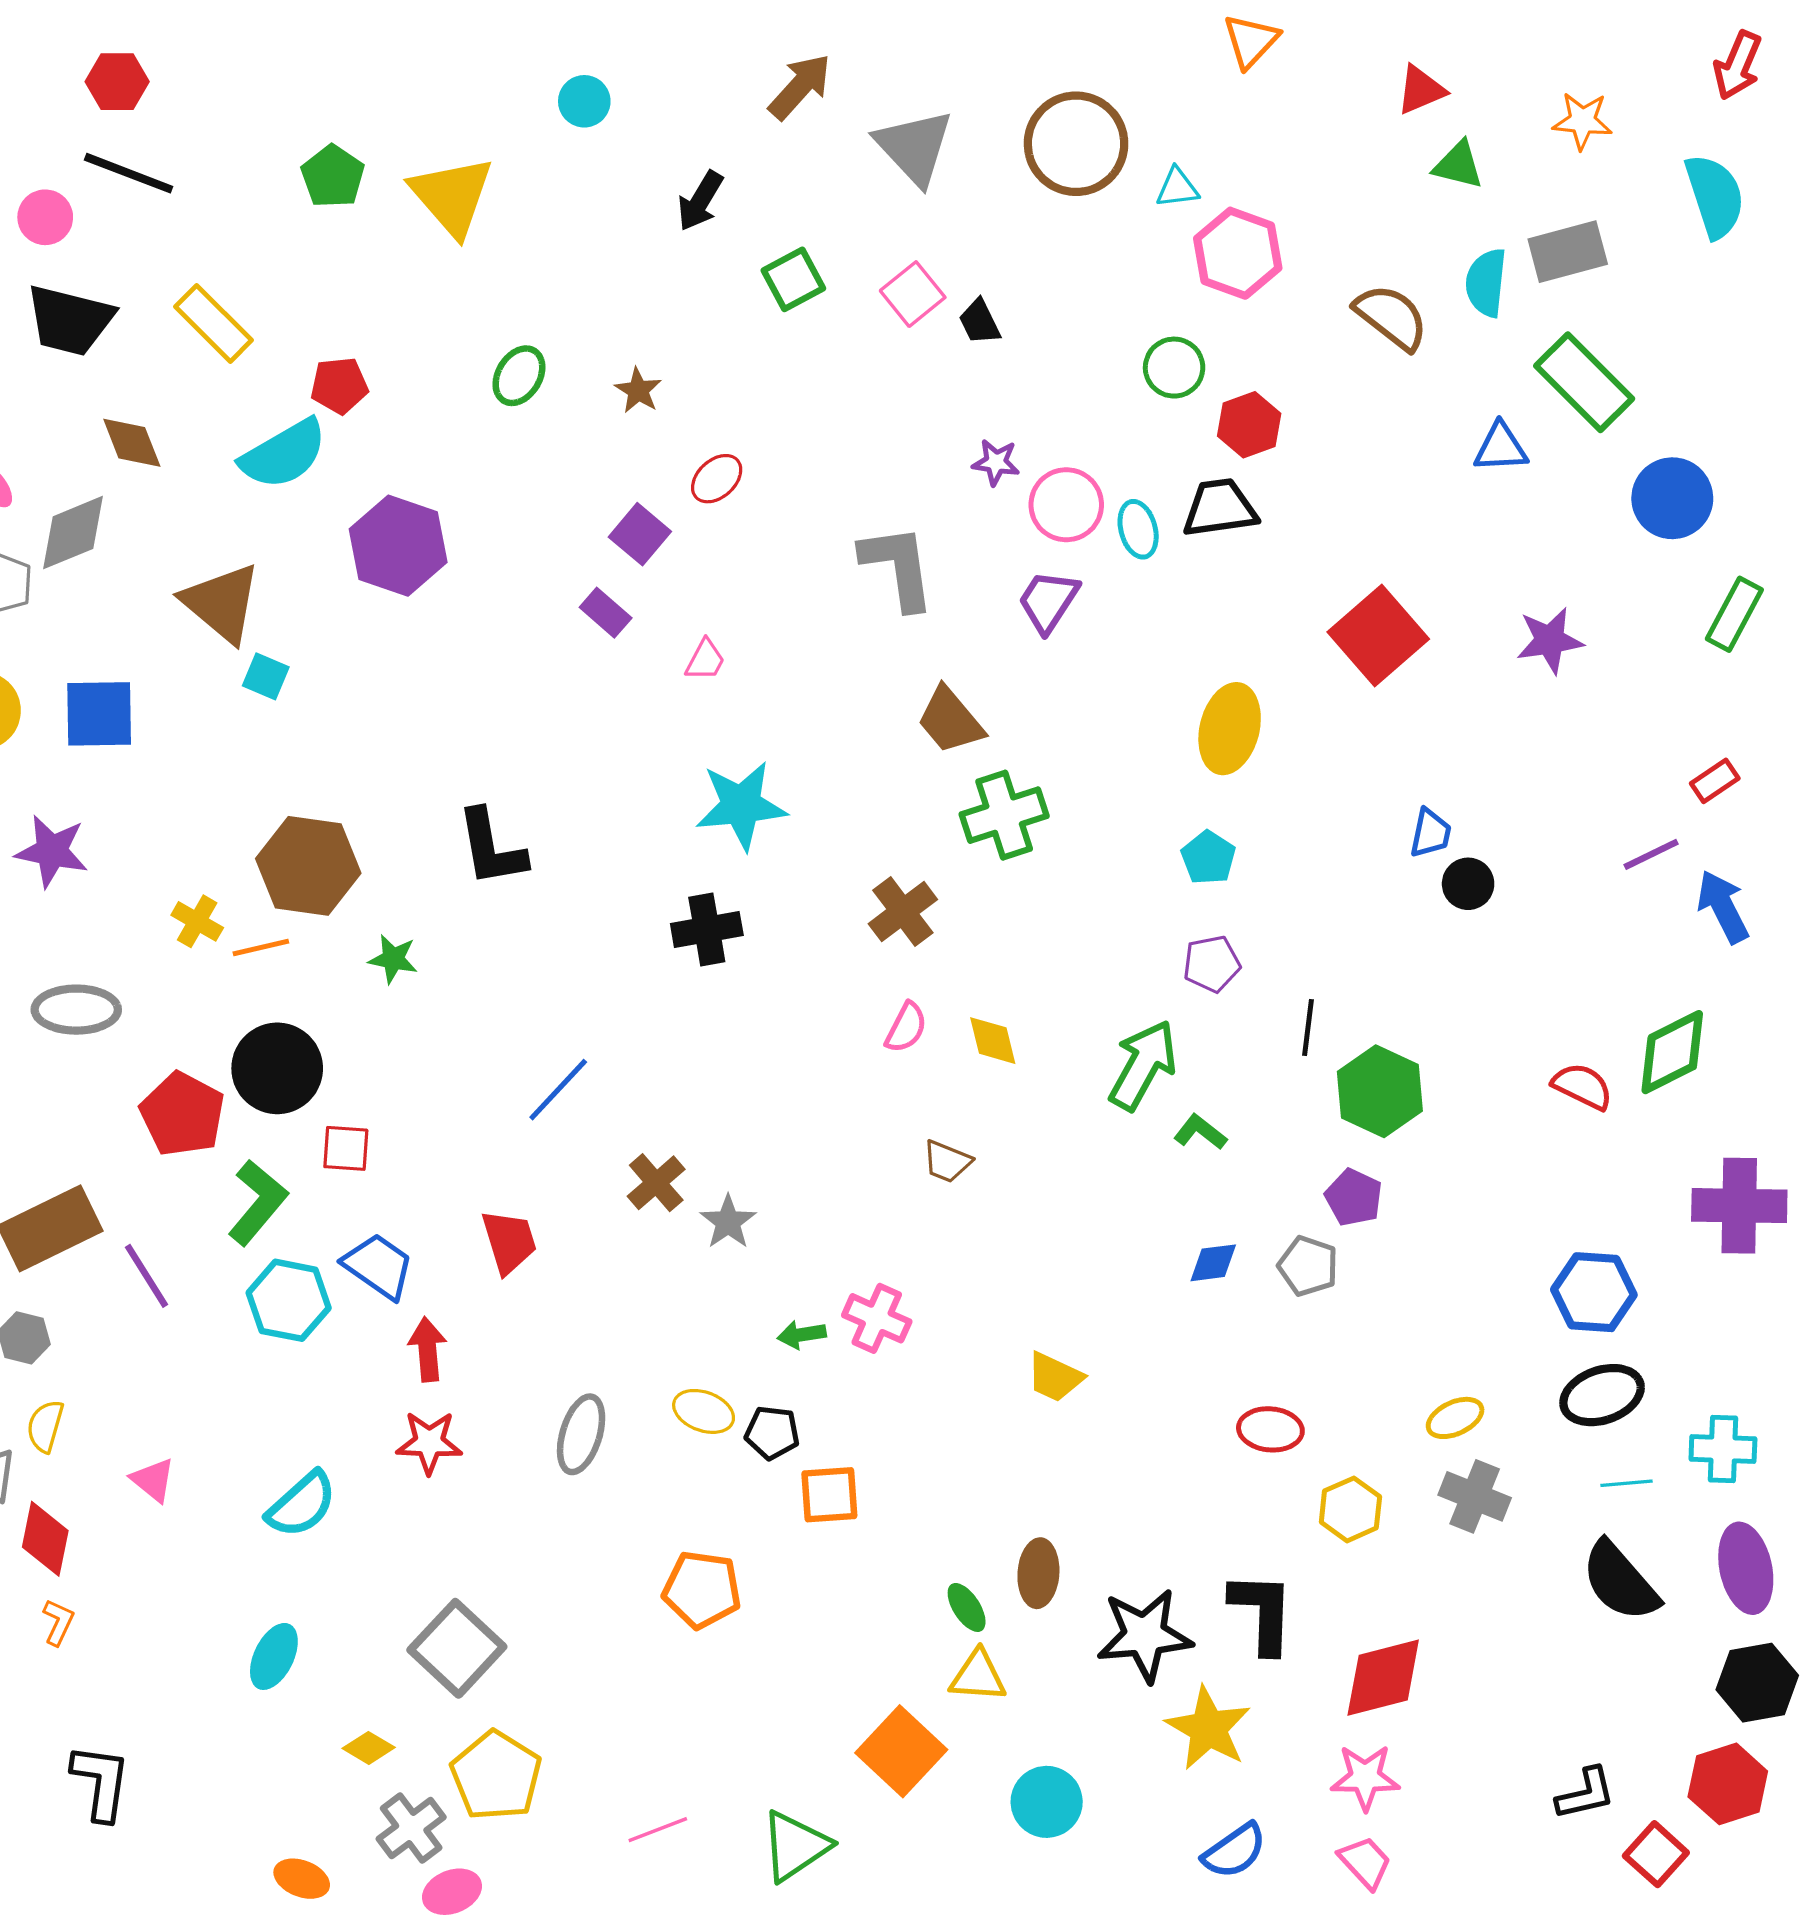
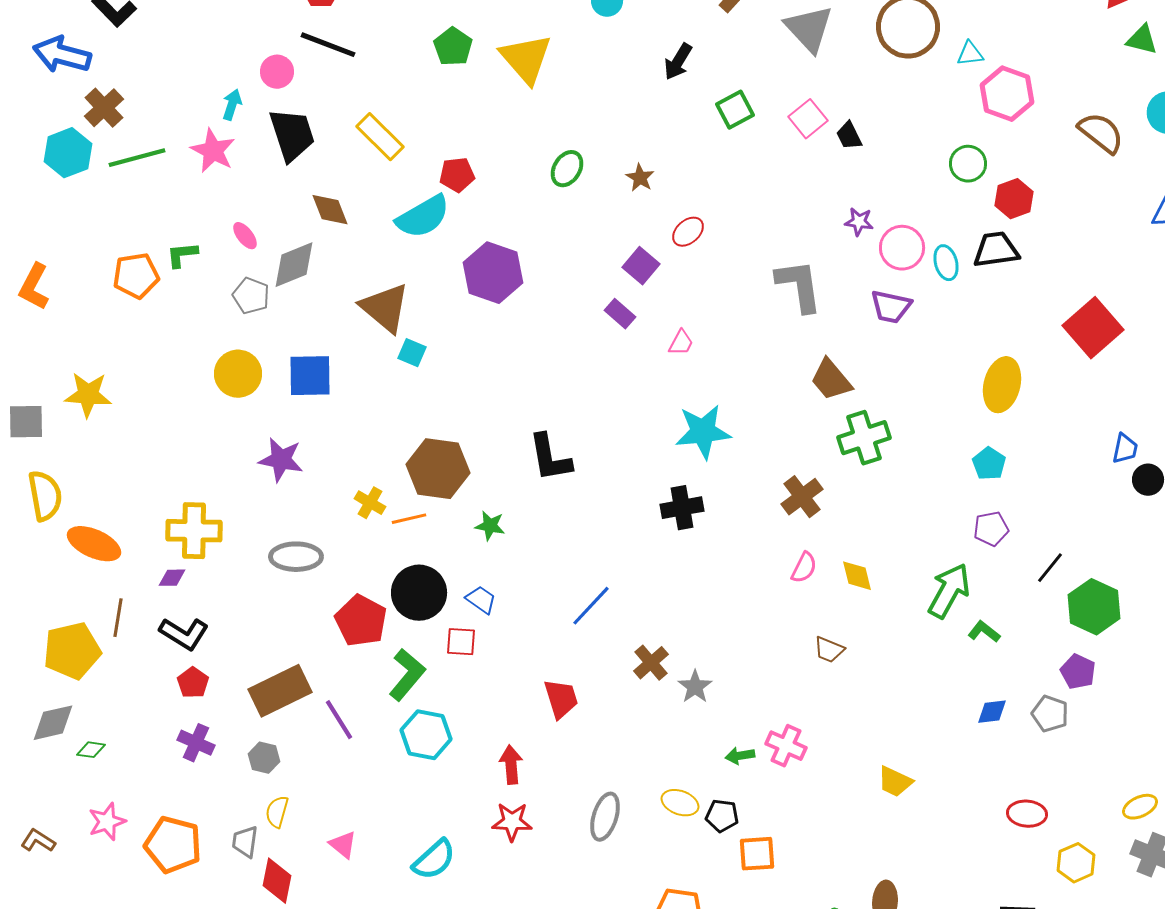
black trapezoid: (70, 320) -> (292, 135), turned -122
purple trapezoid: (1048, 601) -> (891, 307), turned -111
black line: (1308, 1028) -> (1050, 568), turned 32
blue trapezoid: (378, 1266) -> (481, 600), moved, size x0.7

